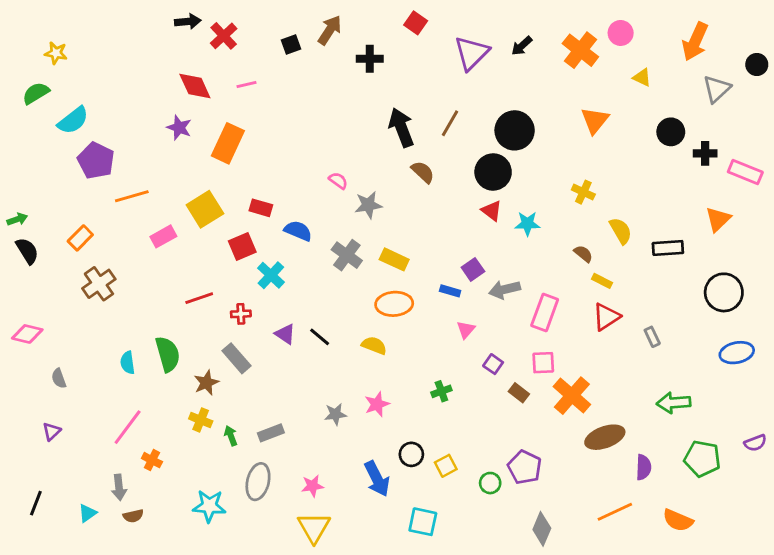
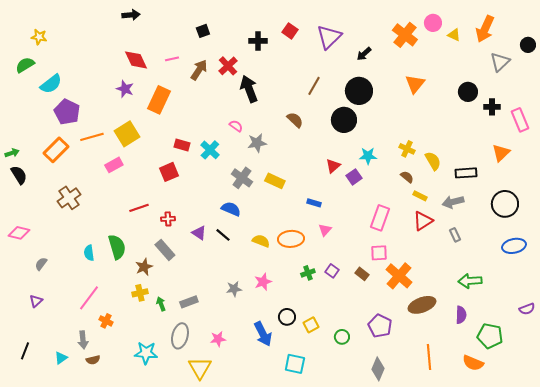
red square: (416, 23) -> (290, 31), moved
brown arrow: (330, 30) -> (199, 70), moved
red cross: (224, 36) -> (228, 66), moved
black arrow: (522, 46) -> (364, 54), moved
yellow triangle: (642, 77) -> (454, 35), moved
black arrow: (401, 128) -> (249, 89), moved
pink rectangle: (745, 172) -> (520, 120), turned 45
yellow cross: (583, 192) -> (407, 149), moved
yellow square: (205, 209) -> (127, 134), moved
red triangle: (492, 211) -> (333, 166), moved, turned 42
blue semicircle: (298, 231) -> (231, 209), moved
orange rectangle: (80, 238) -> (56, 150), moved, size x1.4
purple square: (473, 269) -> (354, 177), moved
cyan cross: (271, 275) -> (210, 150), moved
gray arrow: (505, 290) -> (453, 202), moved
orange ellipse: (394, 304) -> (291, 239), moved
purple square: (493, 364) -> (332, 271), moved
gray semicircle: (59, 378) -> (41, 264), turned 56
yellow cross: (201, 420) -> (140, 293), turned -35
green pentagon: (702, 459) -> (490, 336), moved
purple pentagon: (525, 467) -> (380, 326), moved
purple semicircle: (644, 467) -> (461, 315), moved
orange line: (615, 512) -> (429, 357), turned -70
yellow triangle: (314, 527) -> (200, 368), moved

